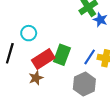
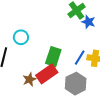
red rectangle: (43, 59) -> (47, 74), moved

